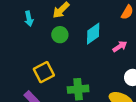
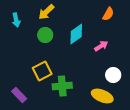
yellow square: (44, 72) -> (42, 71), moved

